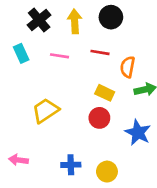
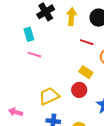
pink line: (60, 56) -> (34, 55), moved
yellow trapezoid: (45, 111) -> (49, 96), moved

